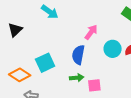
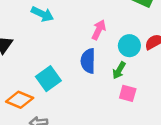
green arrow: (77, 78) -> (119, 70), moved, turned 136
pink square: (94, 85) -> (128, 93), moved, turned 32

